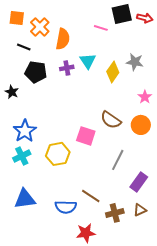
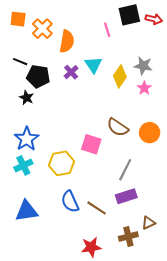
pink line: (101, 28) -> (107, 30), turned 56
black line: (24, 47) -> (20, 62), moved
purple cross: (67, 68) -> (71, 72), turned -32
black star: (12, 92) -> (27, 98), moved
pink star: (145, 97) -> (144, 88), moved
purple rectangle: (139, 182) -> (126, 196), moved, turned 36
blue semicircle: (66, 207) -> (70, 202), moved, turned 65
brown cross: (115, 213) -> (128, 237), moved

